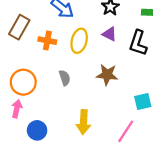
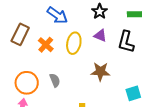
orange cross: (47, 41) -> (46, 45), turned 35
gray semicircle: (65, 78) -> (55, 80), moved

